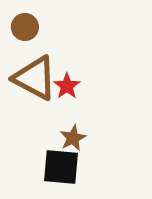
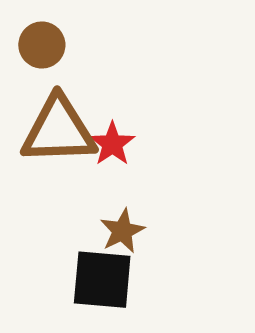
brown triangle: (35, 78) -> (59, 130), turned -30

